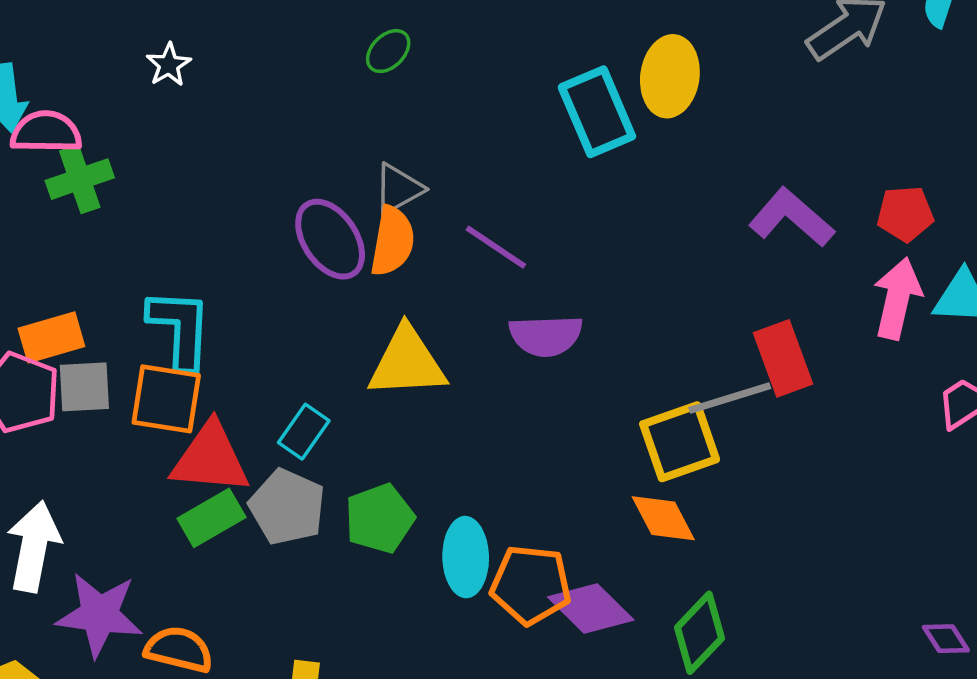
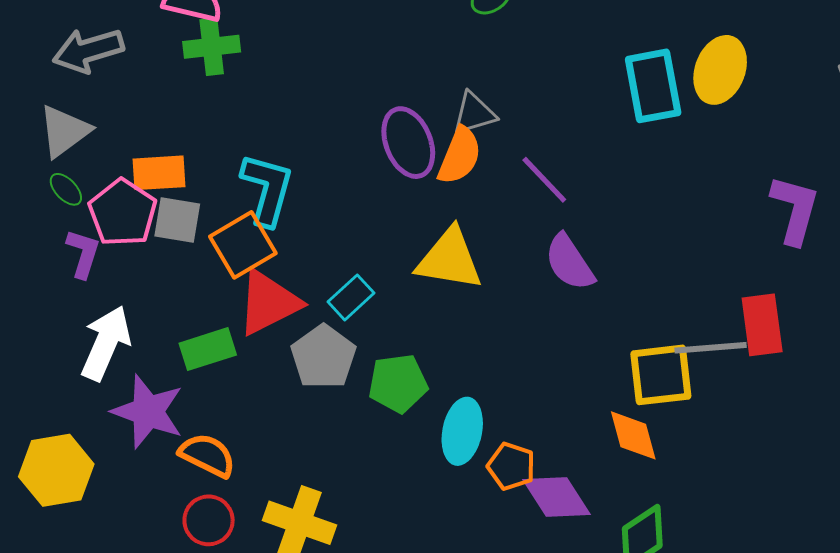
purple L-shape: (791, 218) -> (795, 210), turned 52
purple semicircle: (546, 336) -> (569, 262), turned 46
orange square: (166, 399) -> (243, 245), turned 38
red triangle: (210, 459) -> (269, 303), turned -44
green rectangle: (211, 518) -> (208, 349), moved
orange pentagon: (531, 585) -> (511, 466), size x0.7

